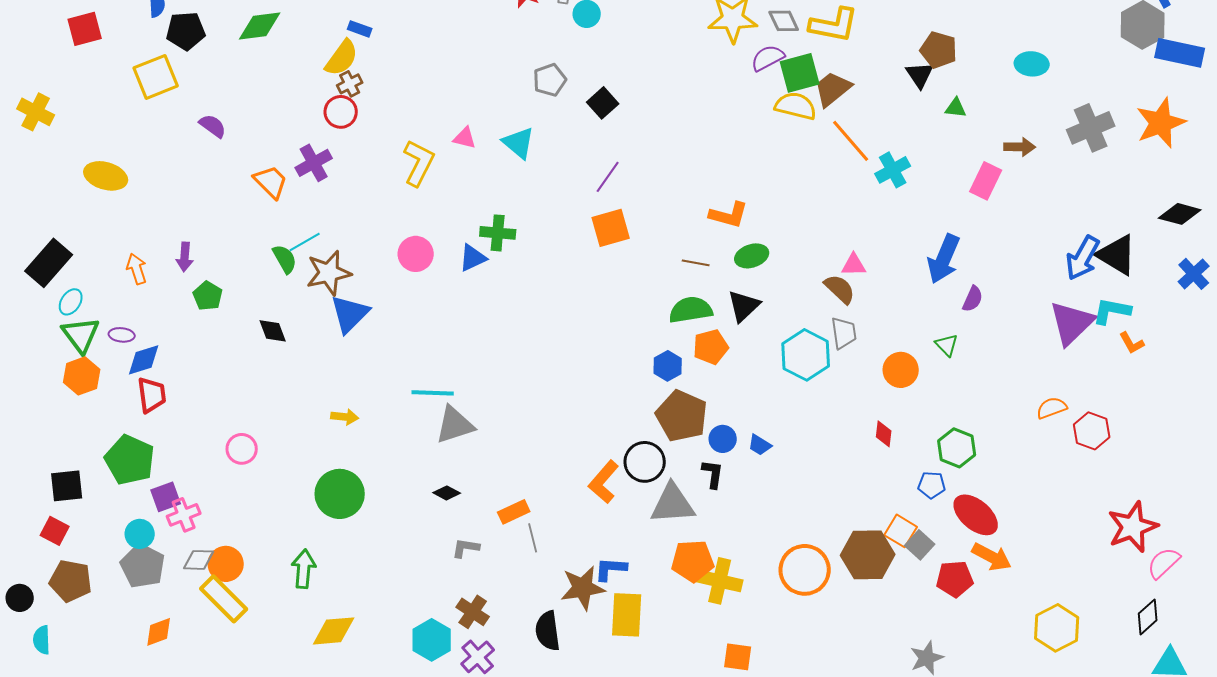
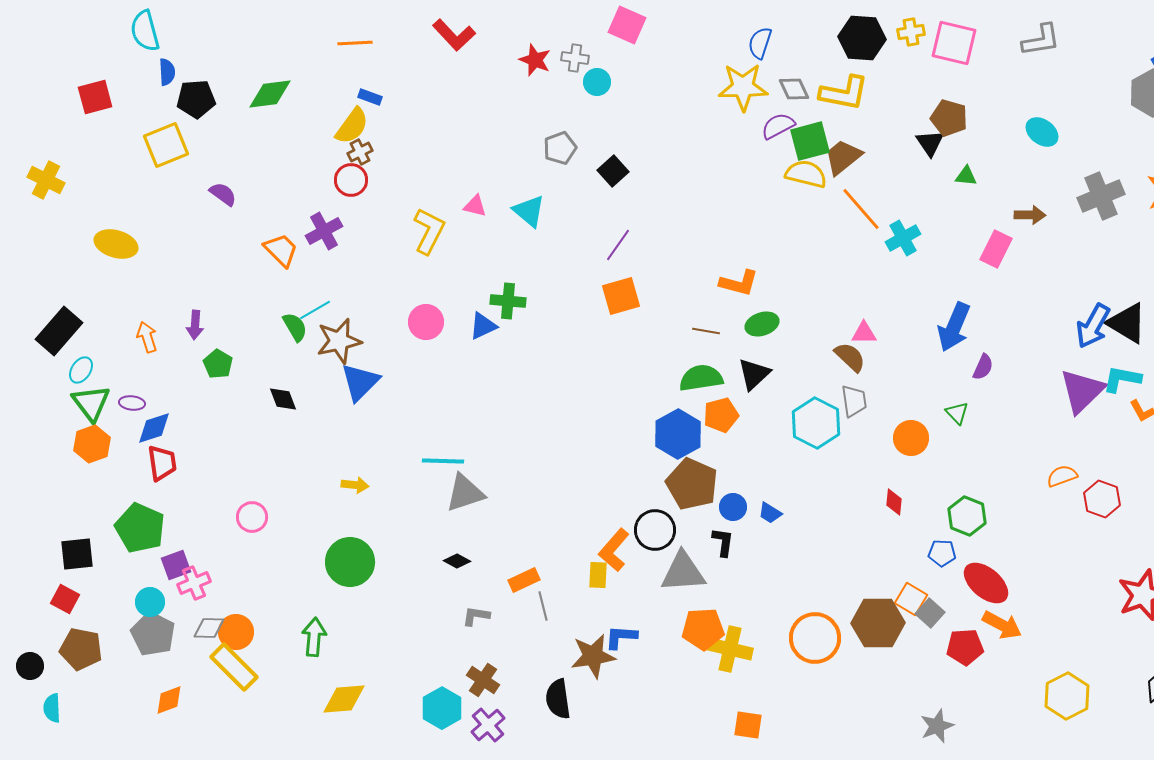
cyan ellipse: (1032, 64) -> (1042, 132), turned 32
blue hexagon: (668, 366) -> (678, 434), size x1.6
yellow rectangle: (627, 615) -> (598, 575), moved, size x0.6

